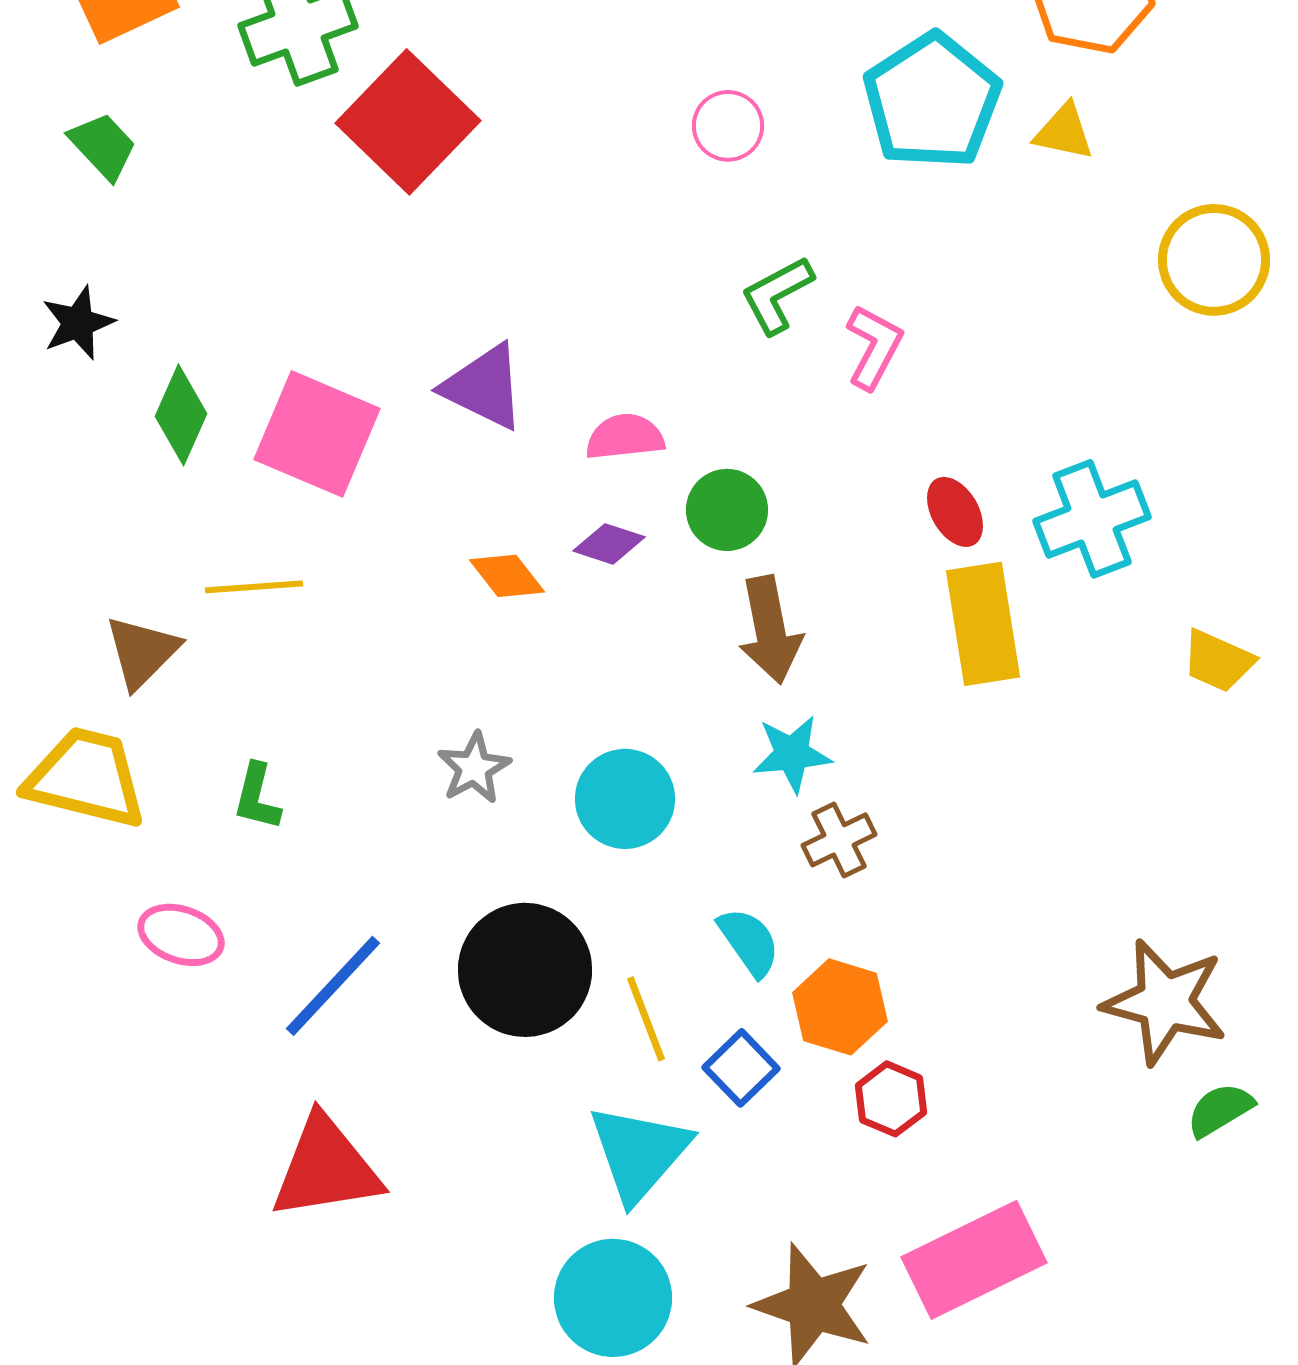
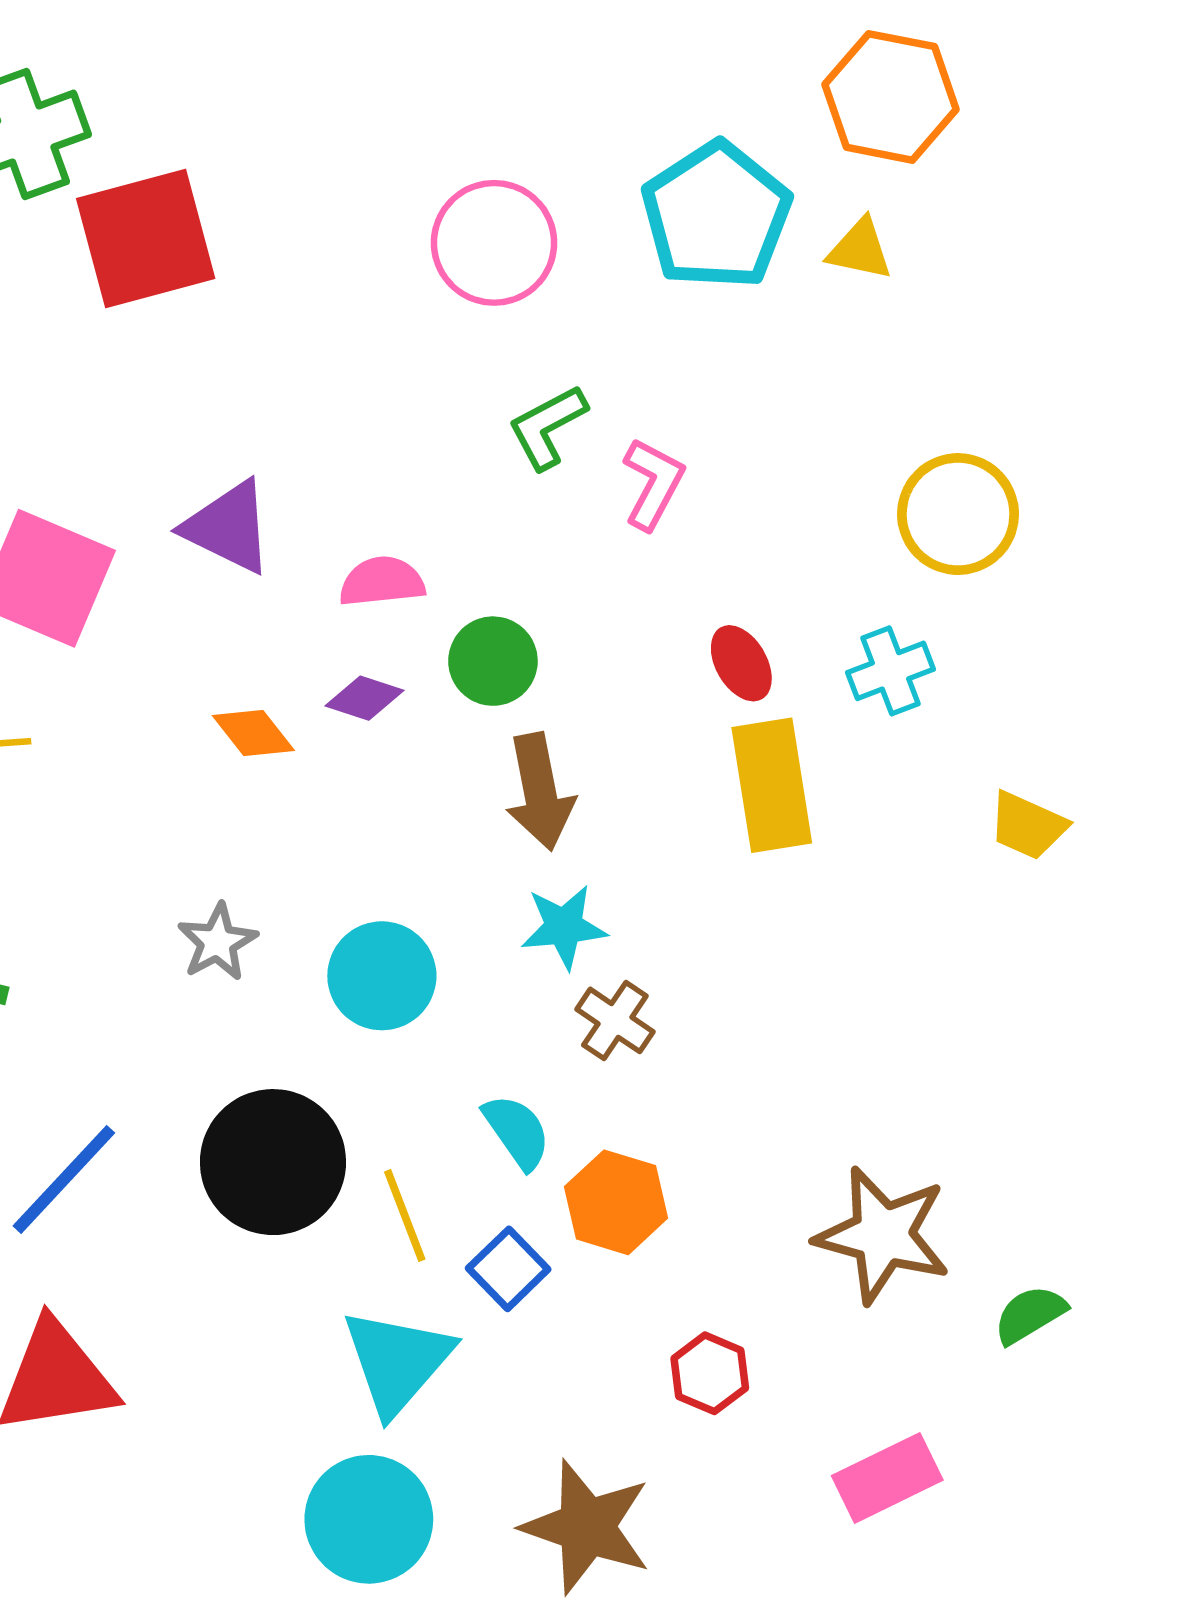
red square: (408, 122) -> (146, 239), turned 31
pink circle: (728, 126) -> (494, 243), size x1.6
yellow circle: (1214, 260) -> (958, 514), moved
cyan cross: (1092, 519) -> (890, 671), size x0.7
brown cross: (839, 840) -> (615, 1020), turned -30
brown star: (1165, 1002) -> (883, 1235), moved
red hexagon: (891, 1099) -> (710, 1373), moved
pink rectangle: (974, 1260) -> (887, 1478), moved, size x0.7

